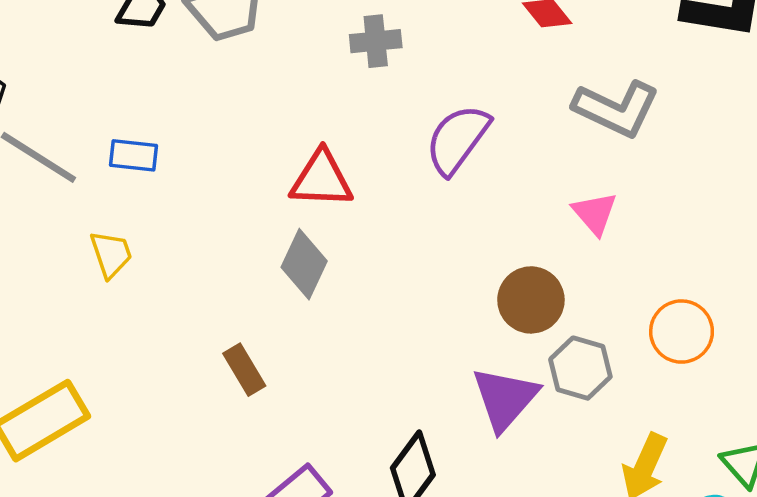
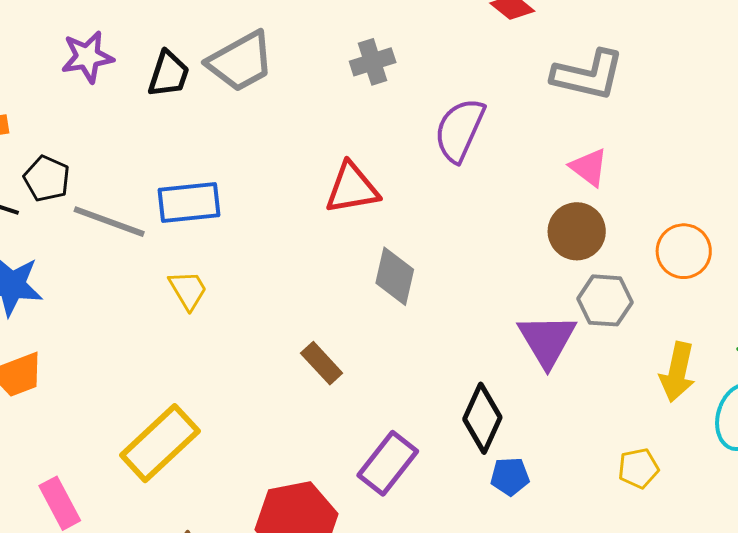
blue rectangle: (134, 155) -> (189, 203), size x1.5
gray diamond: (304, 264) -> (395, 276), moved
brown circle: (531, 300) -> (577, 231), moved

